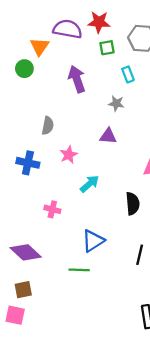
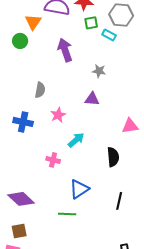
cyan rectangle: (128, 74) -> (109, 35), moved, turned -40
pink cross: (52, 209) -> (53, 160), moved

